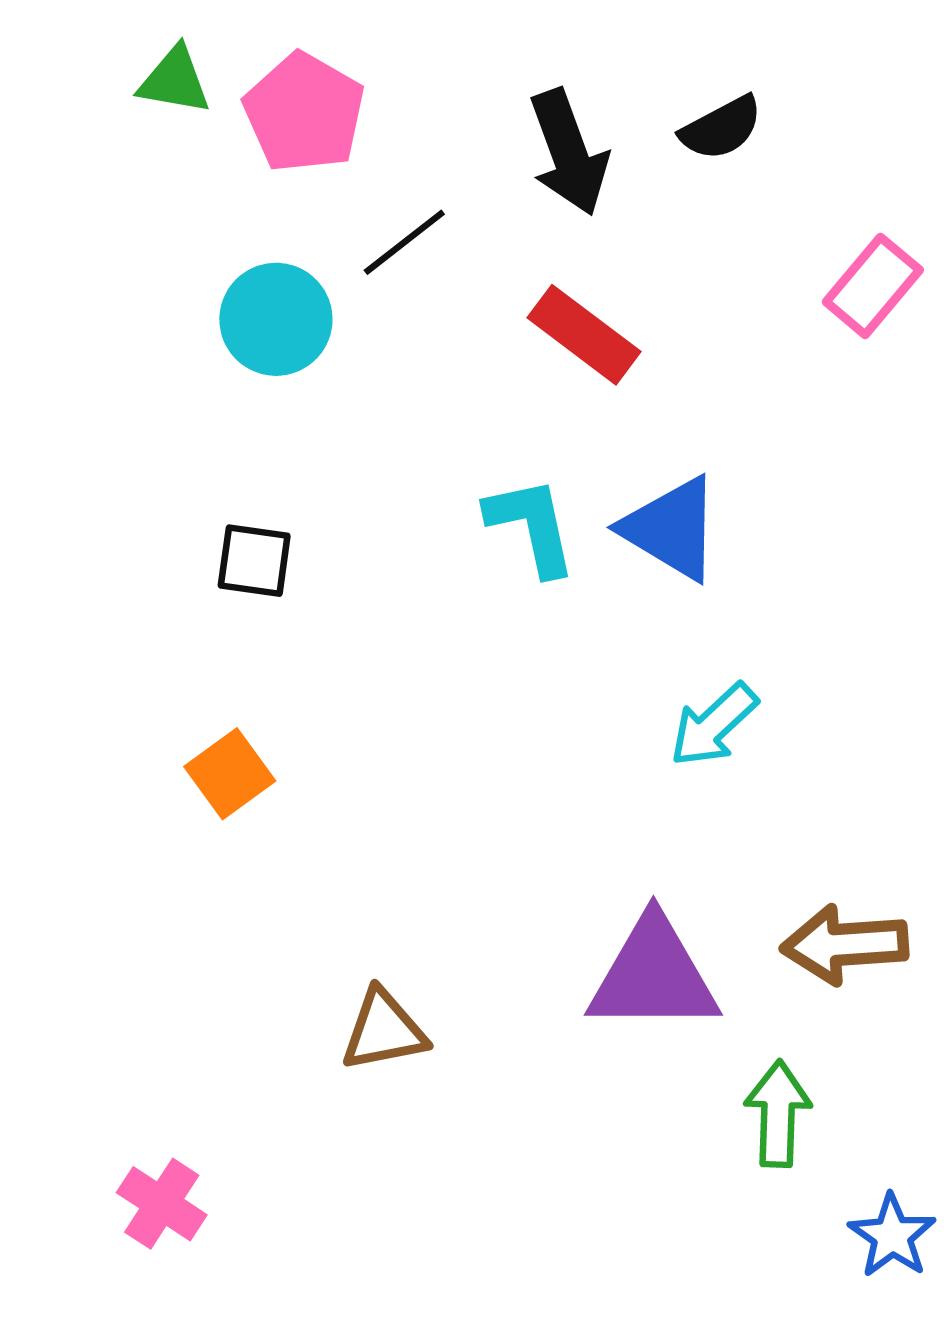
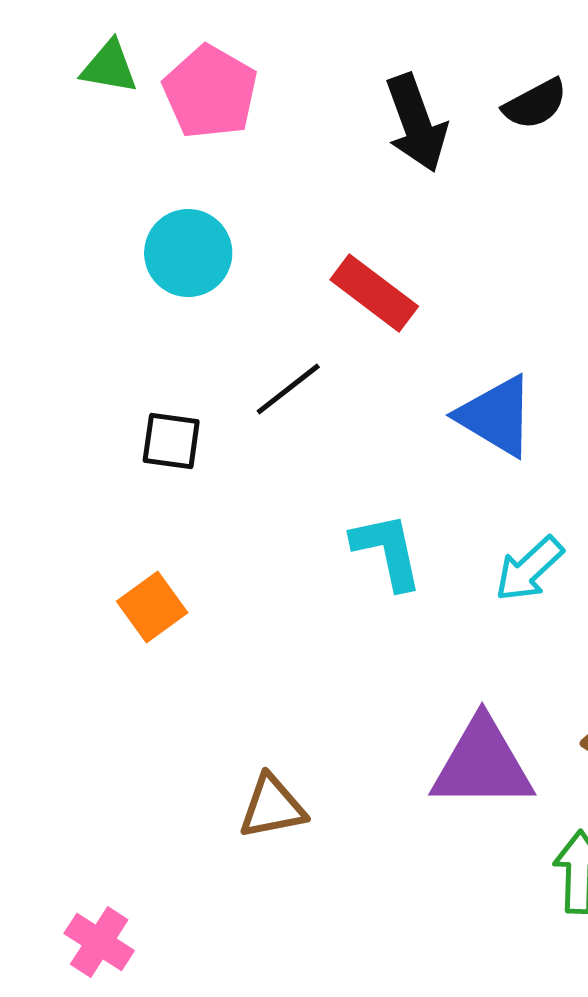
black line: (404, 242) -> (288, 389), moved
red rectangle: (584, 335) -> (374, 293), moved
cyan L-shape: (531, 526) -> (387, 551), moved

